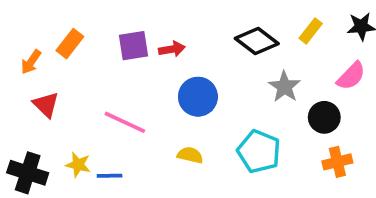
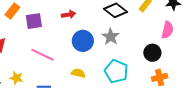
purple square: (134, 46) -> (34, 21), moved
pink semicircle: (351, 76) -> (167, 30), turned -30
gray star: (285, 87) -> (111, 37), moved
blue line: (110, 176) -> (44, 87), moved

